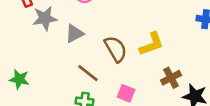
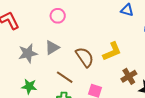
gray star: (45, 18) -> (28, 53), moved
green star: (19, 79) -> (29, 86), moved

